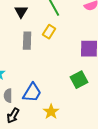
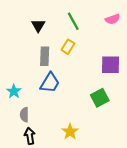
blue trapezoid: (32, 93) -> (50, 83), moved
black arrow: (13, 116) -> (30, 136), turned 140

